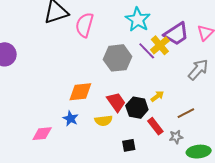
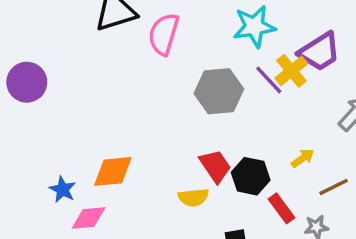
cyan star: (138, 20) -> (254, 26), turned 30
orange diamond: (80, 92) -> (113, 171), moved
yellow arrow: (157, 96) -> (303, 158), moved
blue star: (71, 119) -> (63, 189), moved

